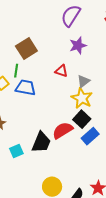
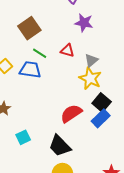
purple star: (78, 45) -> (84, 23), turned 30
green line: (16, 71) -> (40, 53), moved, turned -64
black square: (82, 119) -> (102, 102), moved
black trapezoid: (41, 142) -> (60, 146), moved, turned 115

